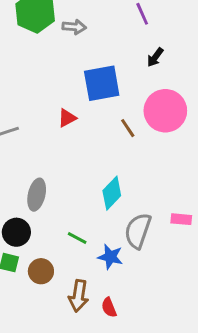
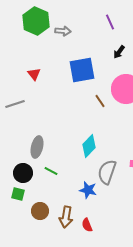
red triangle: (67, 118) -> (34, 74), moved, turned -40
green line: (77, 238) -> (51, 171), moved
brown circle: (41, 271) -> (40, 211), moved

